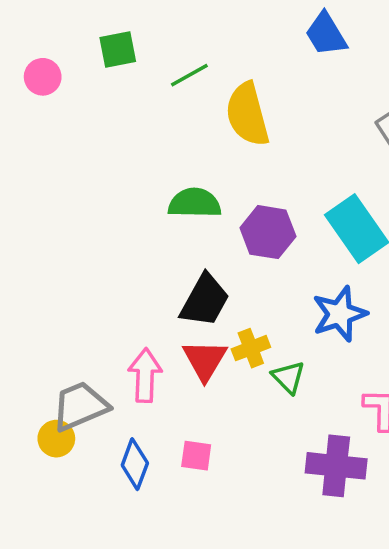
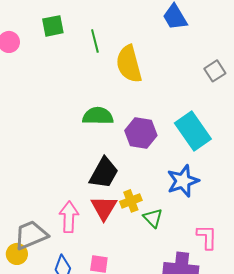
green line: (189, 75) -> (95, 41), turned -75

